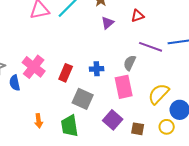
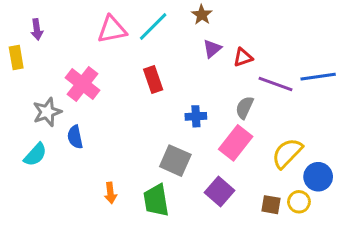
red triangle: (138, 16) -> (243, 57), moved
pink cross: (34, 67) -> (82, 84), moved
red rectangle: (66, 73) -> (153, 80), moved, turned -42
pink rectangle: (124, 87) -> (236, 143), turned 50
brown square: (138, 129) -> (271, 205), moved

